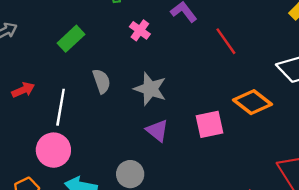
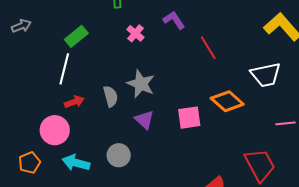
gray semicircle: (102, 81) -> (111, 96), moved
red arrow: (23, 90) -> (74, 102), moved
white line: (61, 107) -> (64, 69), moved

